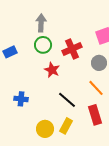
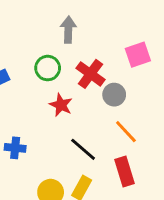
gray arrow: (41, 23) -> (68, 30), moved
red cross: (72, 49) -> (91, 74), turned -30
gray circle: (99, 63) -> (114, 95), moved

